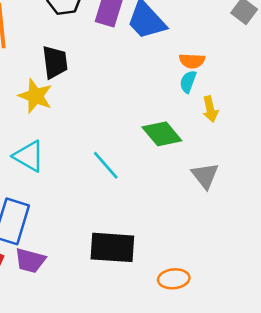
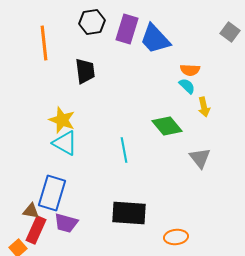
cyan semicircle: (188, 82) -> (187, 86), turned 114
yellow star: (35, 96) -> (62, 120), moved
cyan line: (106, 165) -> (124, 150), turned 30

